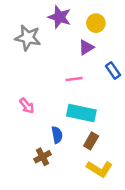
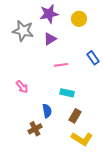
purple star: (59, 17) -> (49, 14), turned -30
purple triangle: (86, 47) -> (50, 39), moved
cyan rectangle: (81, 113) -> (67, 93), size x0.6

